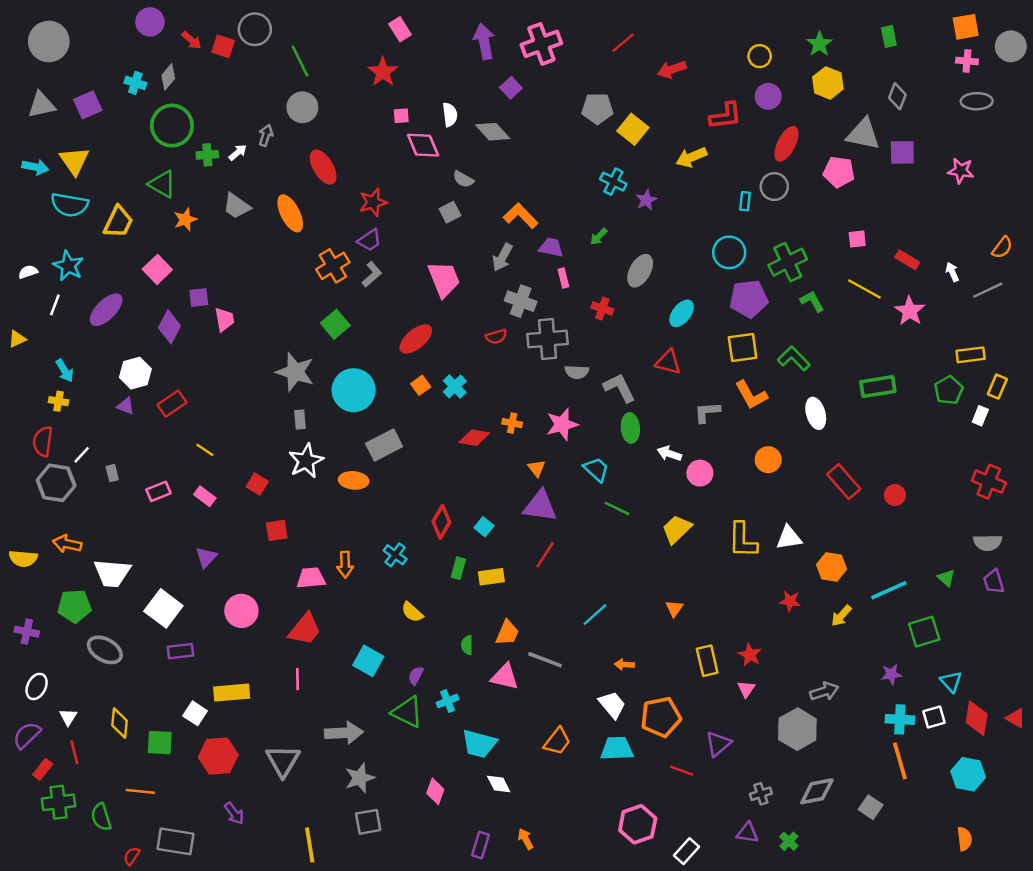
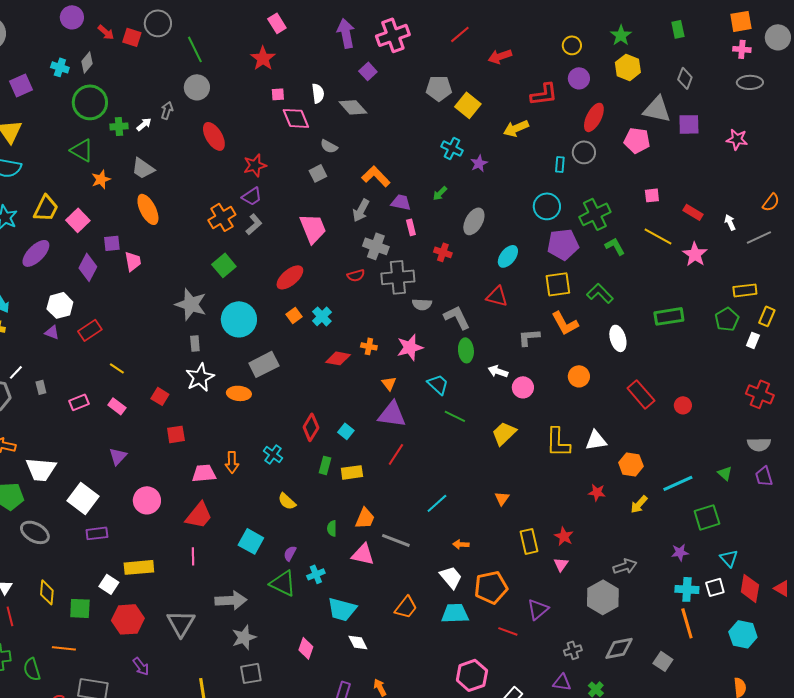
orange ellipse: (290, 213) -> (148, 209), moved
yellow trapezoid: (118, 222) -> (46, 208), moved

